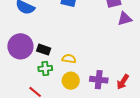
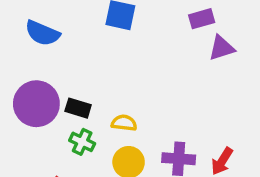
green cross: (45, 69) -> (82, 142), turned 32

